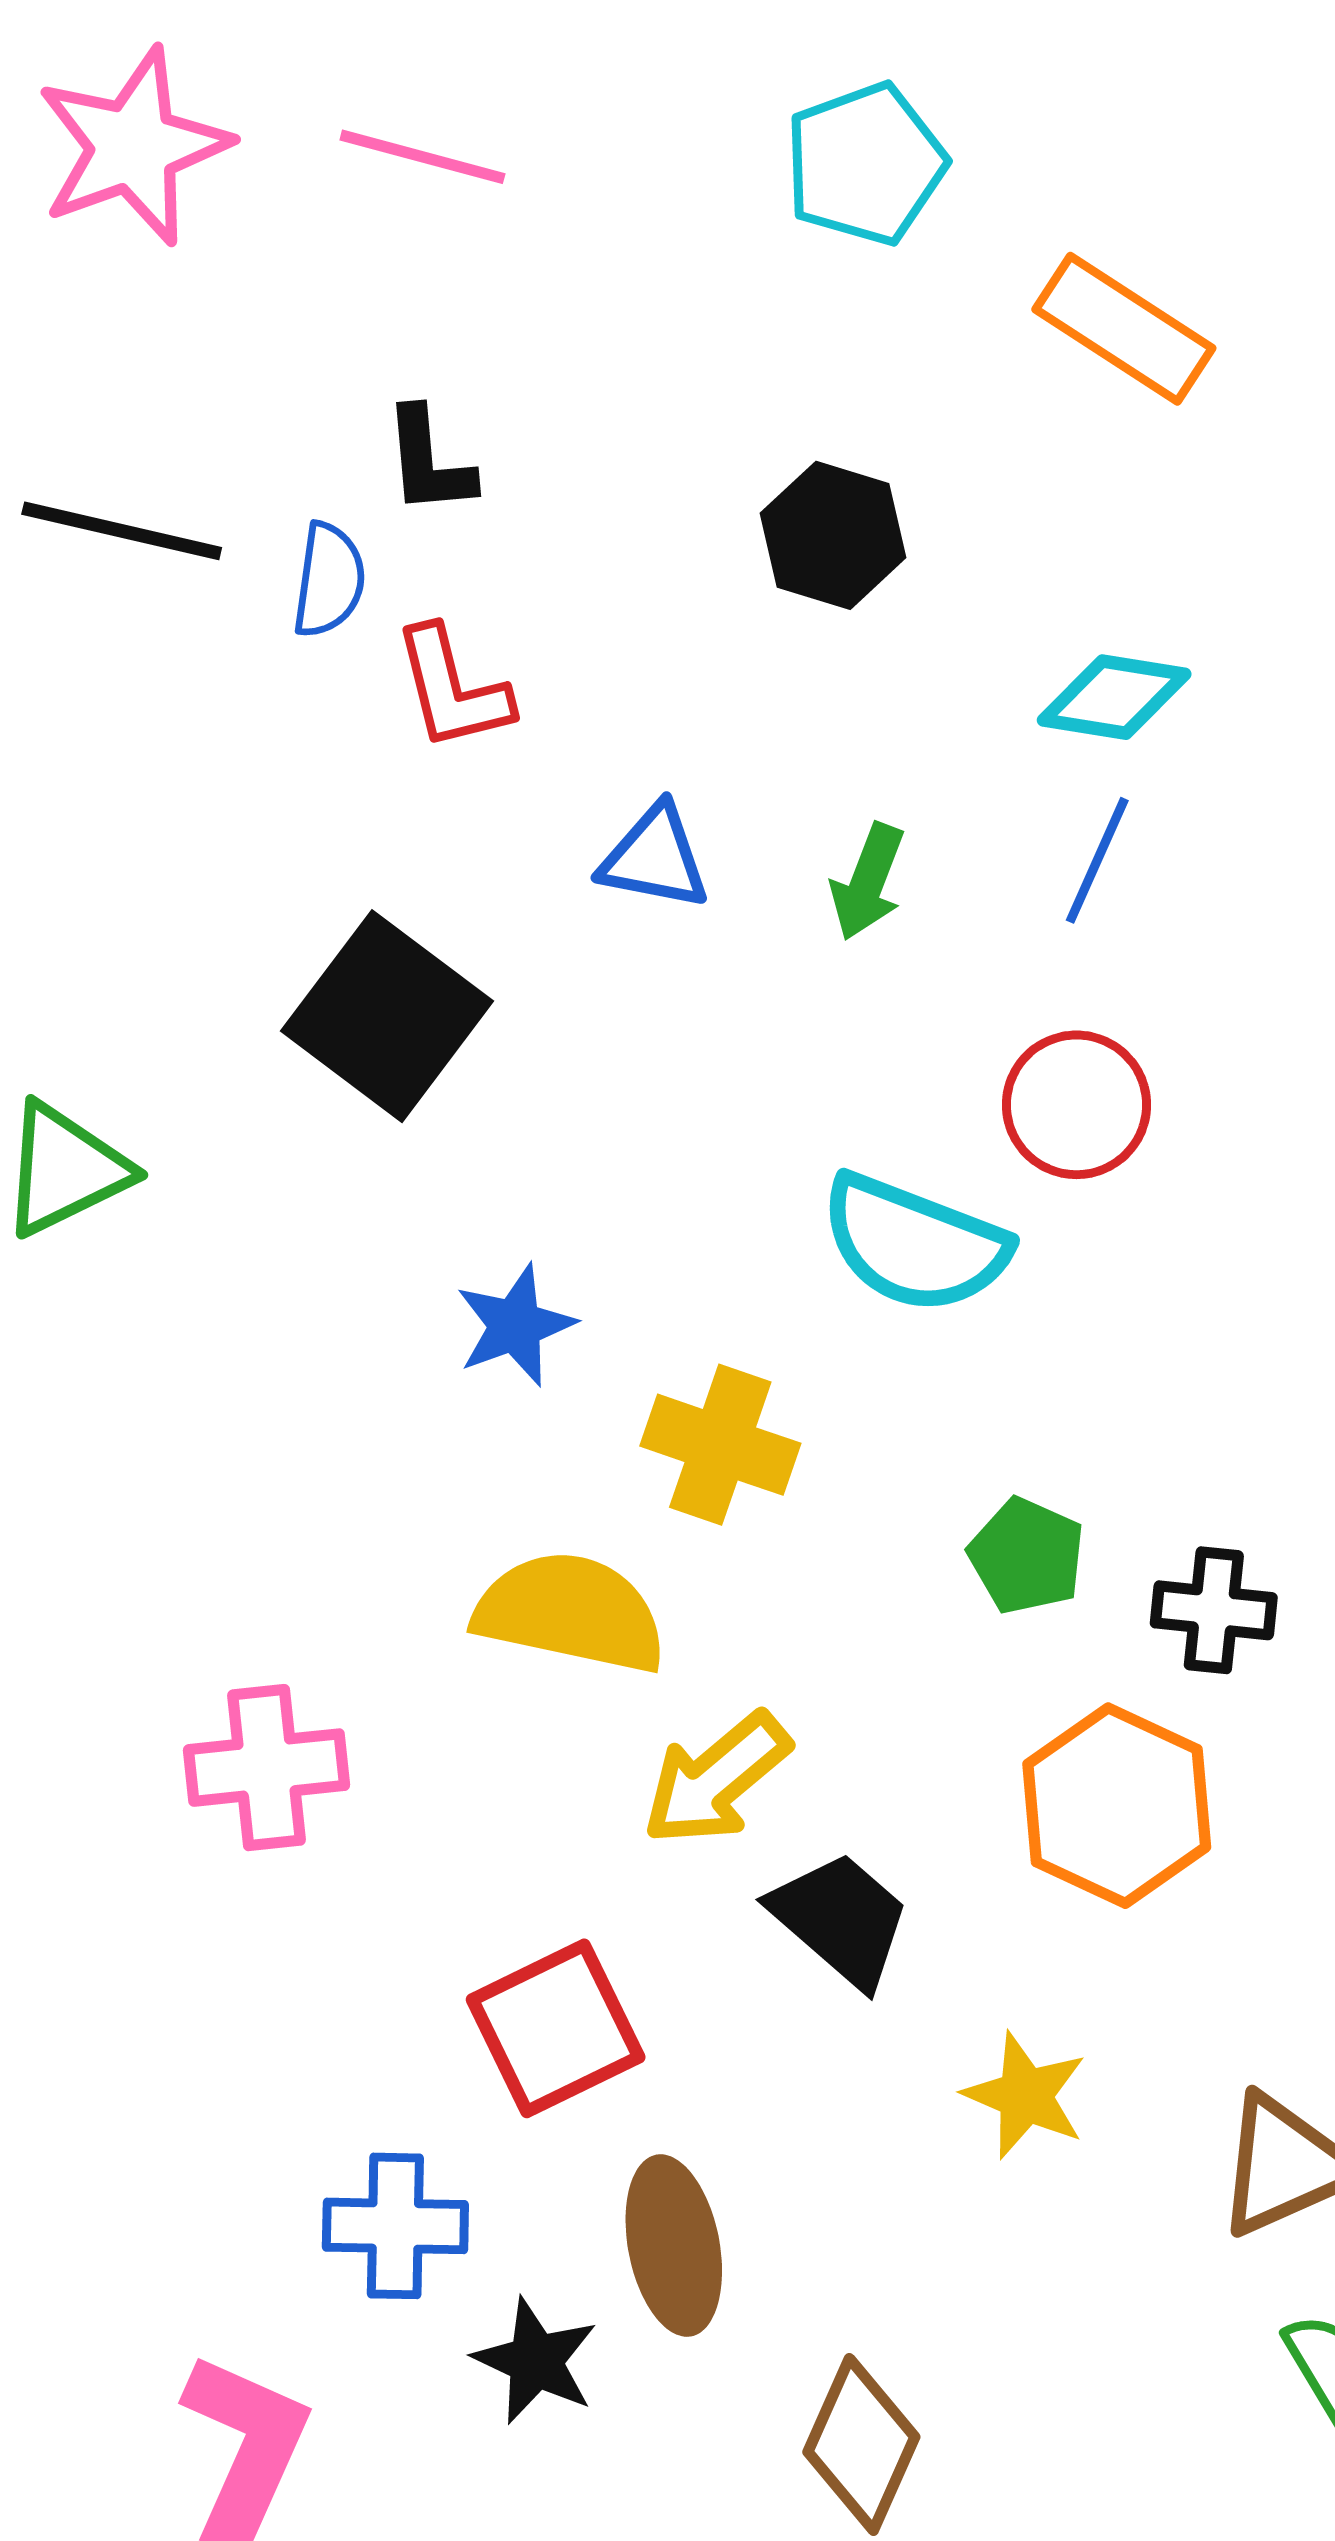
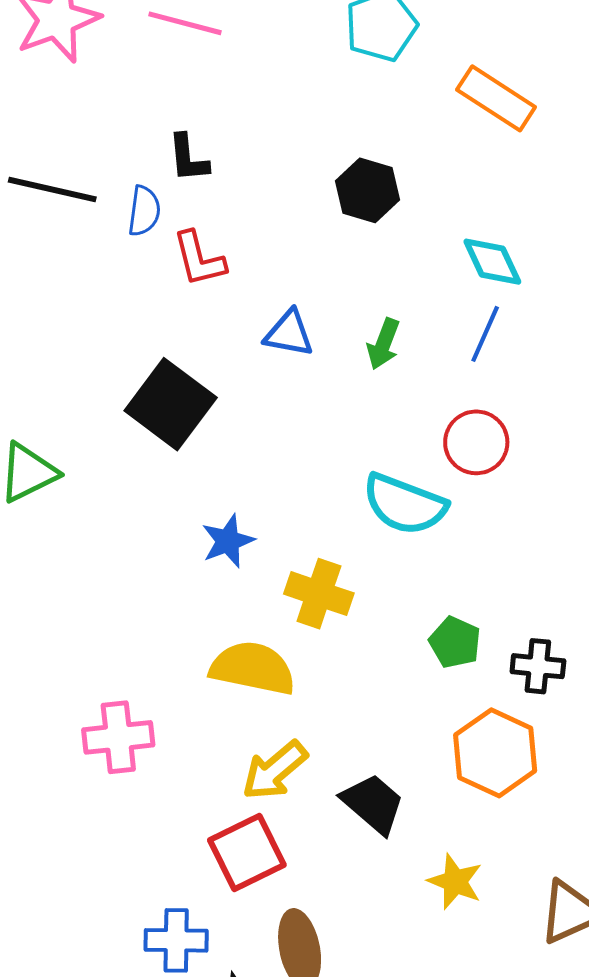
cyan diamond: (1114, 697) -> (492, 262), turned 56
yellow arrow: (716, 1779) -> (275, 770), moved

